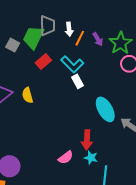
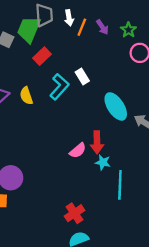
green star: (121, 43) -> (128, 30), size x0.6
cyan L-shape: (72, 64) -> (59, 87), moved, turned -90
pink semicircle: (66, 157) -> (78, 151), moved

